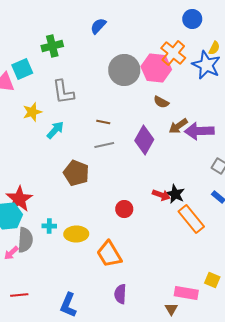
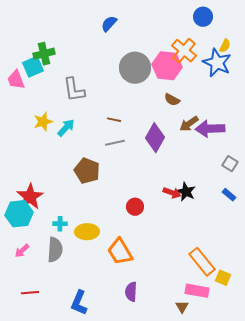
green cross: (52, 46) -> (44, 54), moved
yellow star: (32, 112) -> (43, 122), moved
orange rectangle: (191, 219) -> (202, 262), moved
gray semicircle: (25, 240) -> (55, 250), moved

